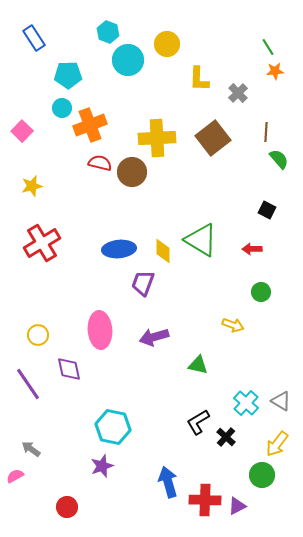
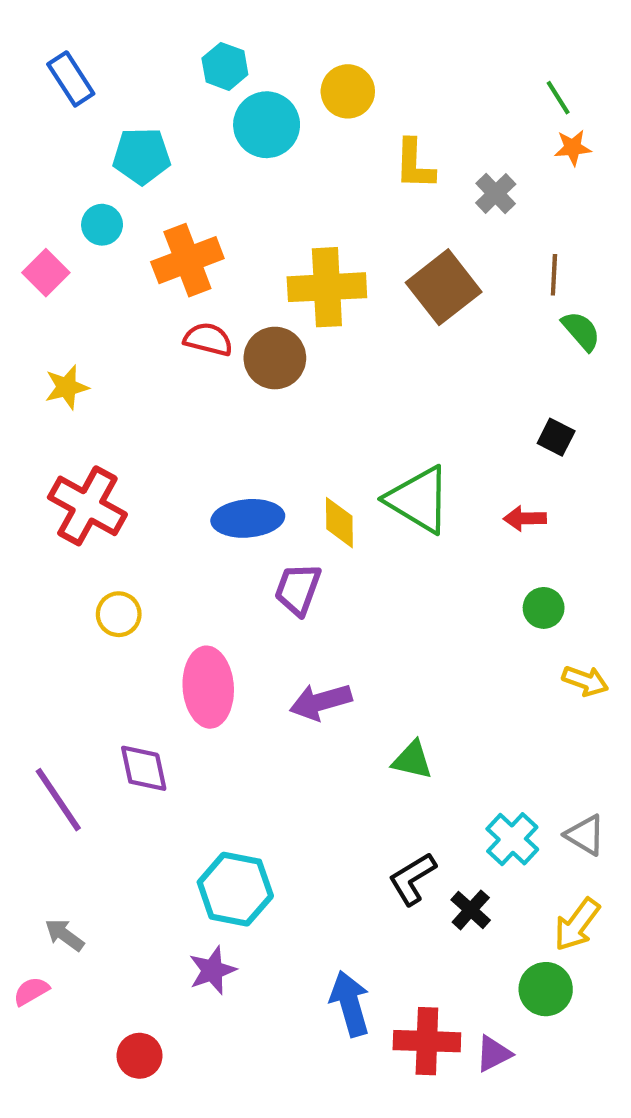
cyan circle: (62, 108) -> (102, 225), moved
red cross: (42, 243) -> (87, 506), turned -30
yellow arrow: (233, 325) -> (585, 681), moved
yellow circle: (38, 335) -> (119, 614), moved

